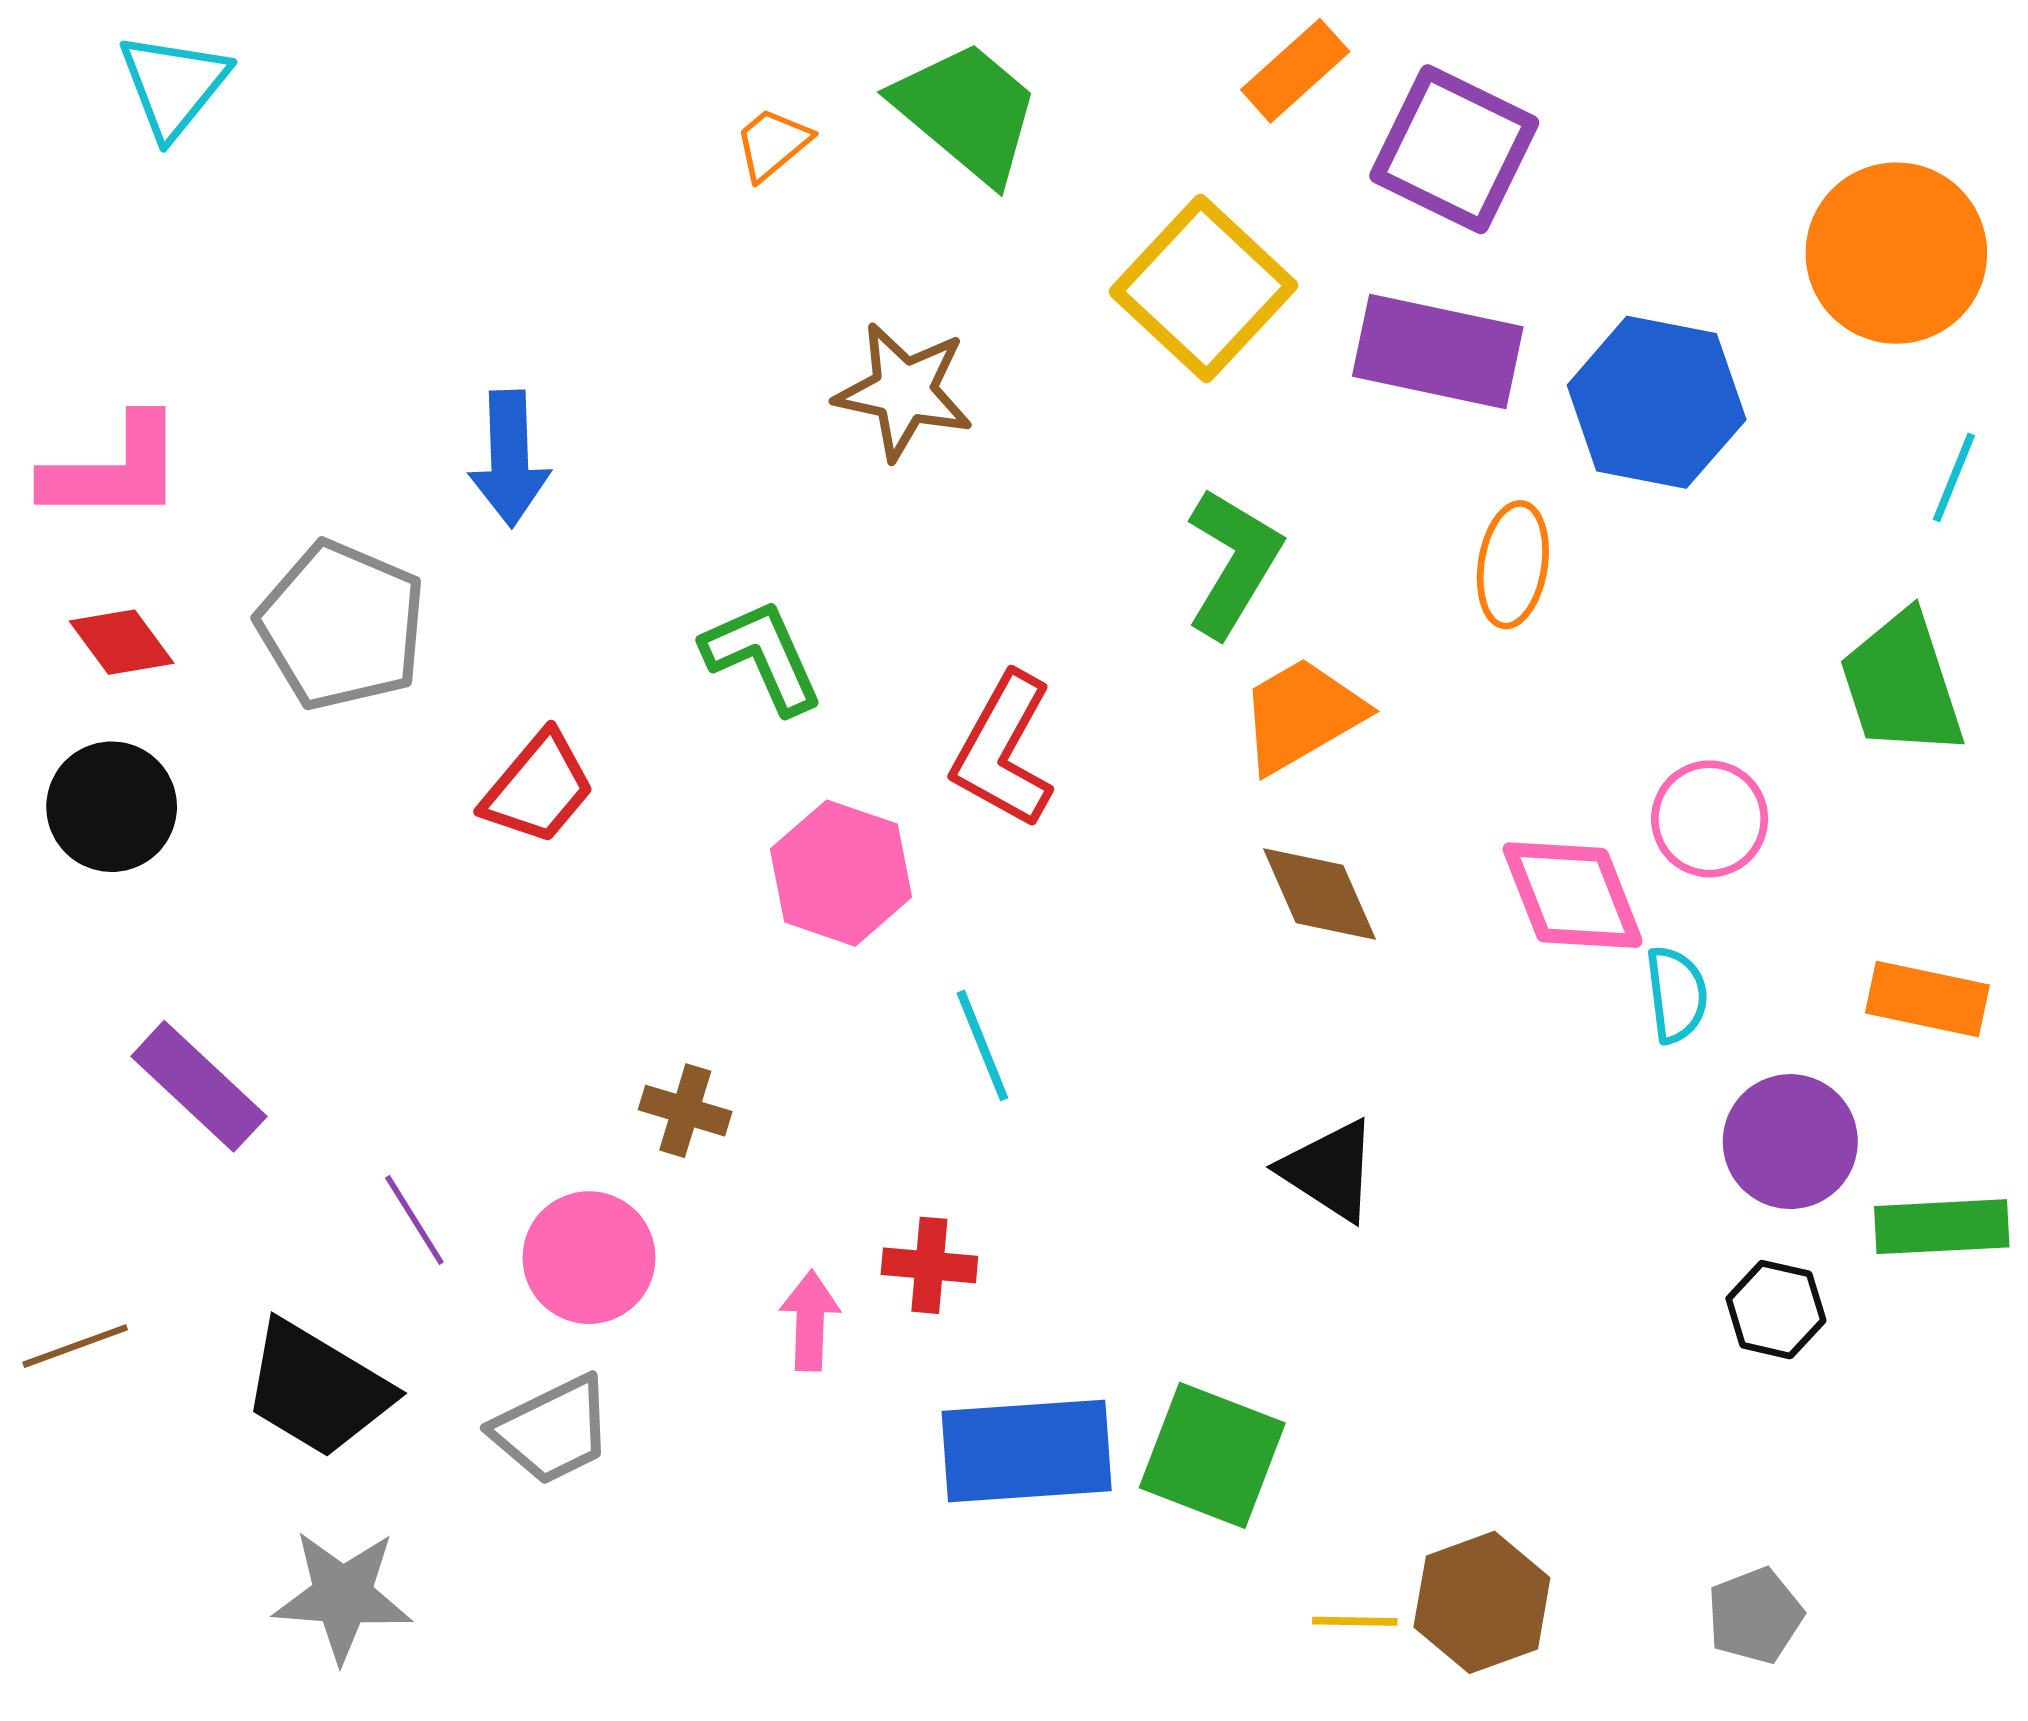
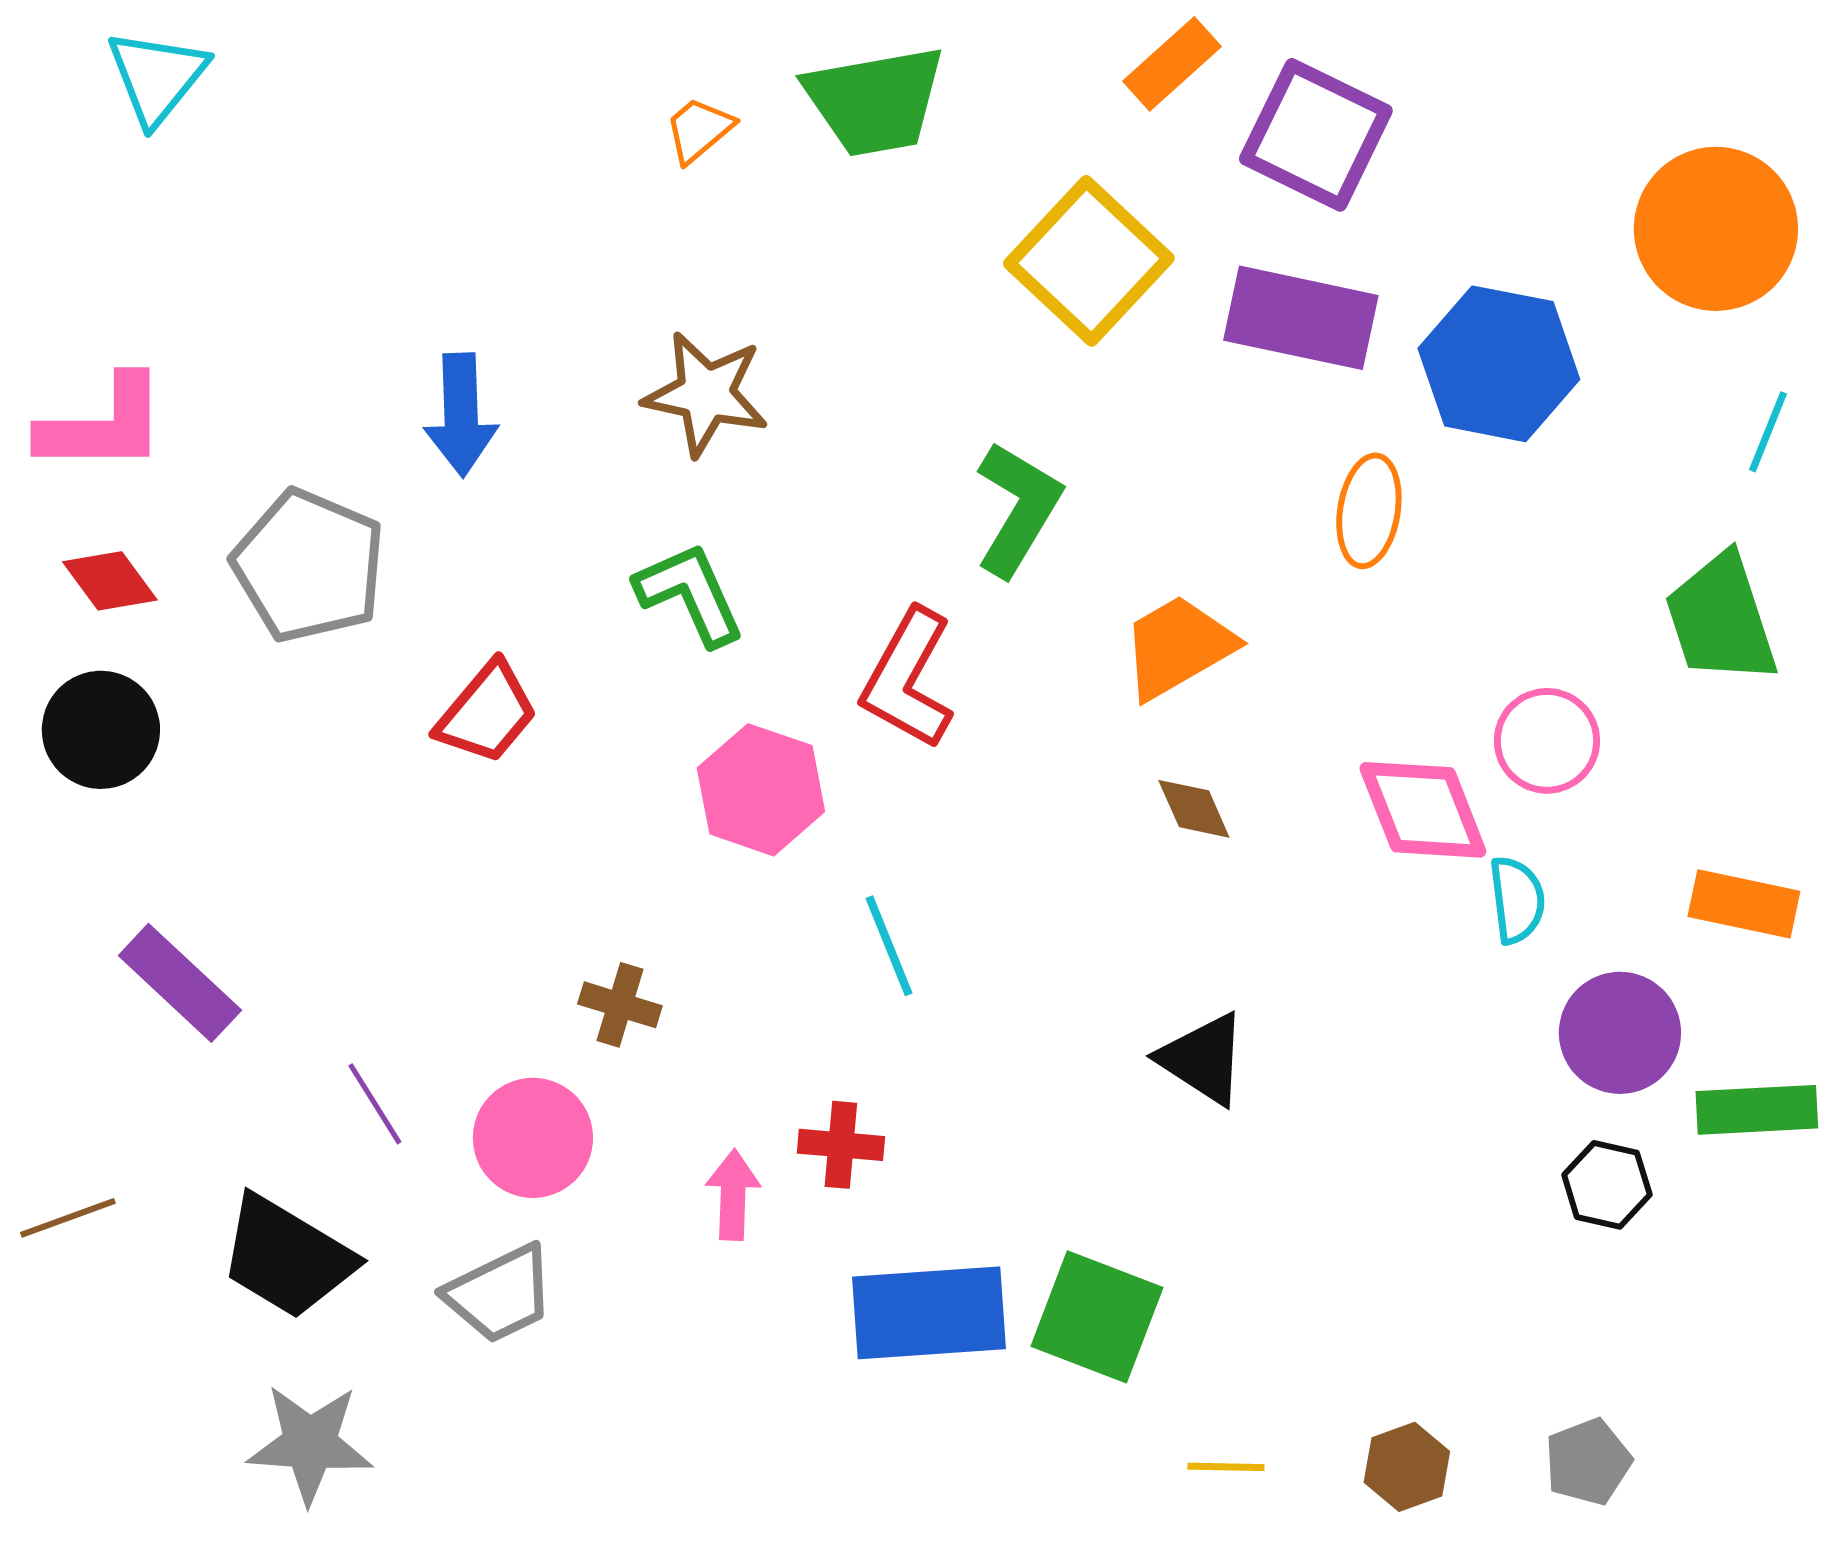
green trapezoid: (967, 112) -> (875, 101), turned 130
brown star: (904, 391) -> (706, 394), moved
green L-shape: (1233, 562) -> (1018, 509), moved
brown diamond: (1319, 894) -> (1194, 809), size x0.7
brown hexagon: (1482, 1602) -> (1407, 1467), moved, size x0.7

